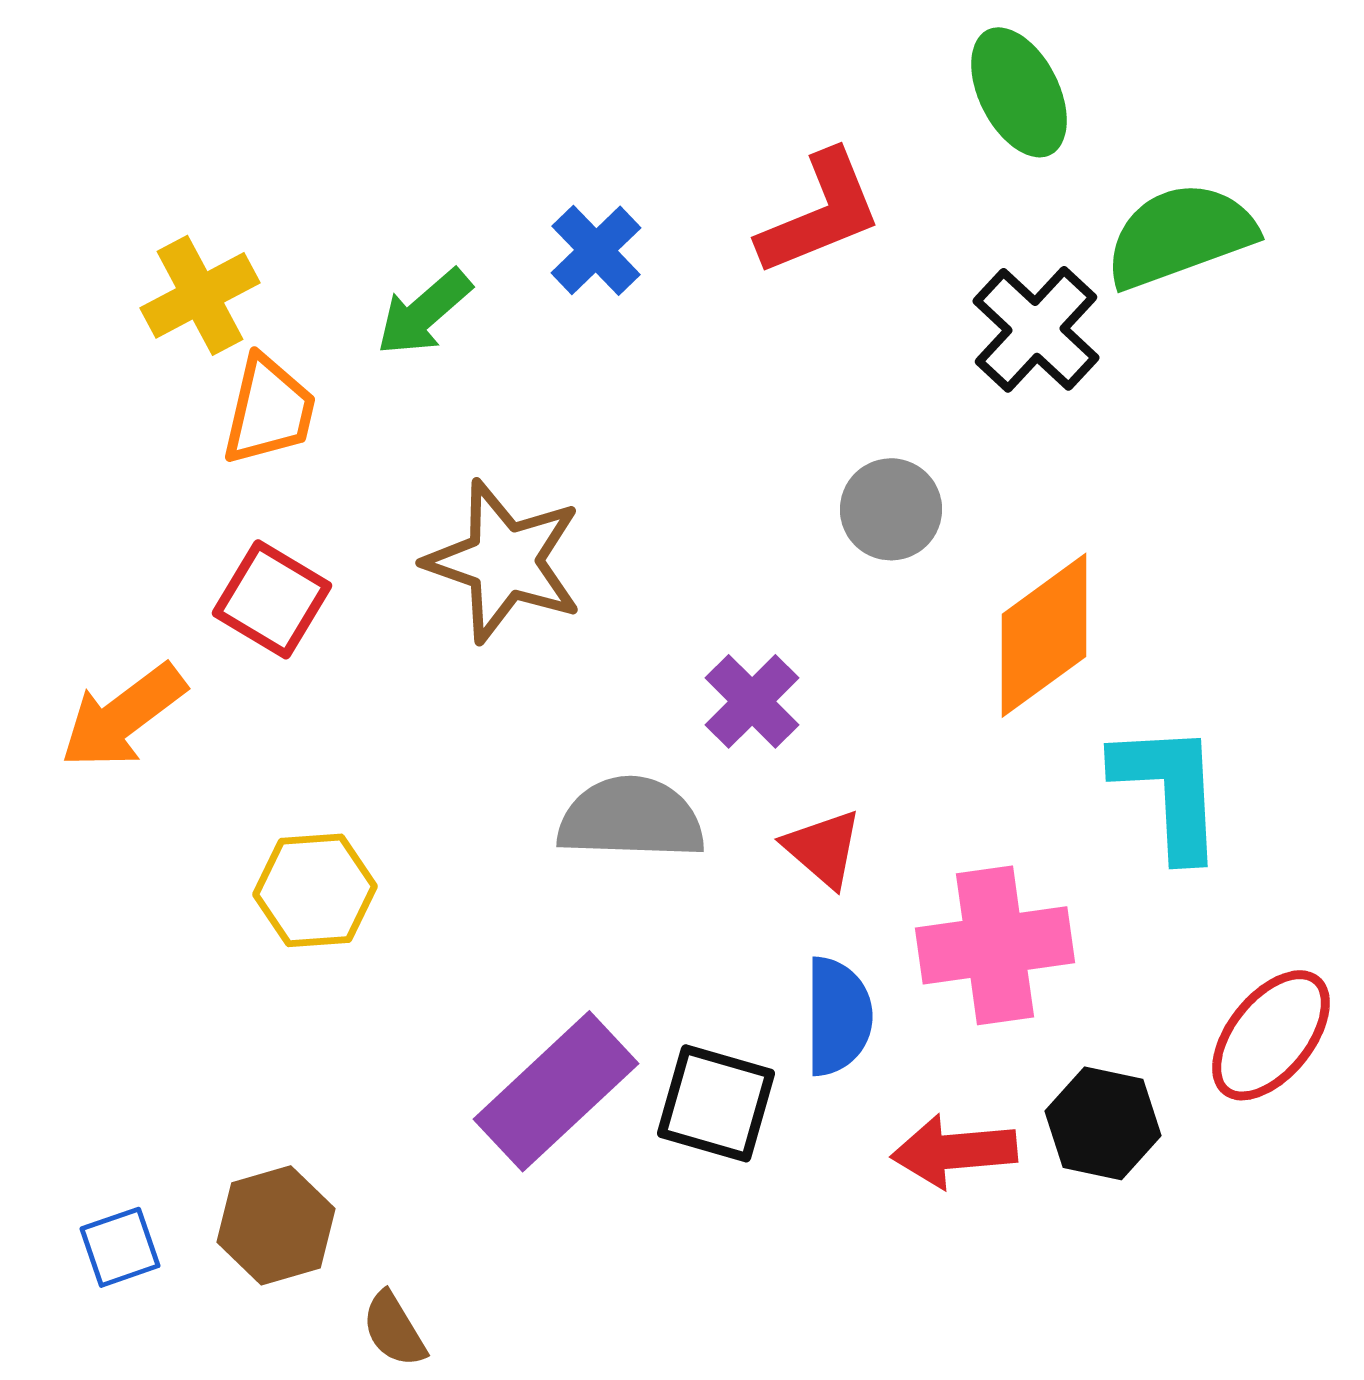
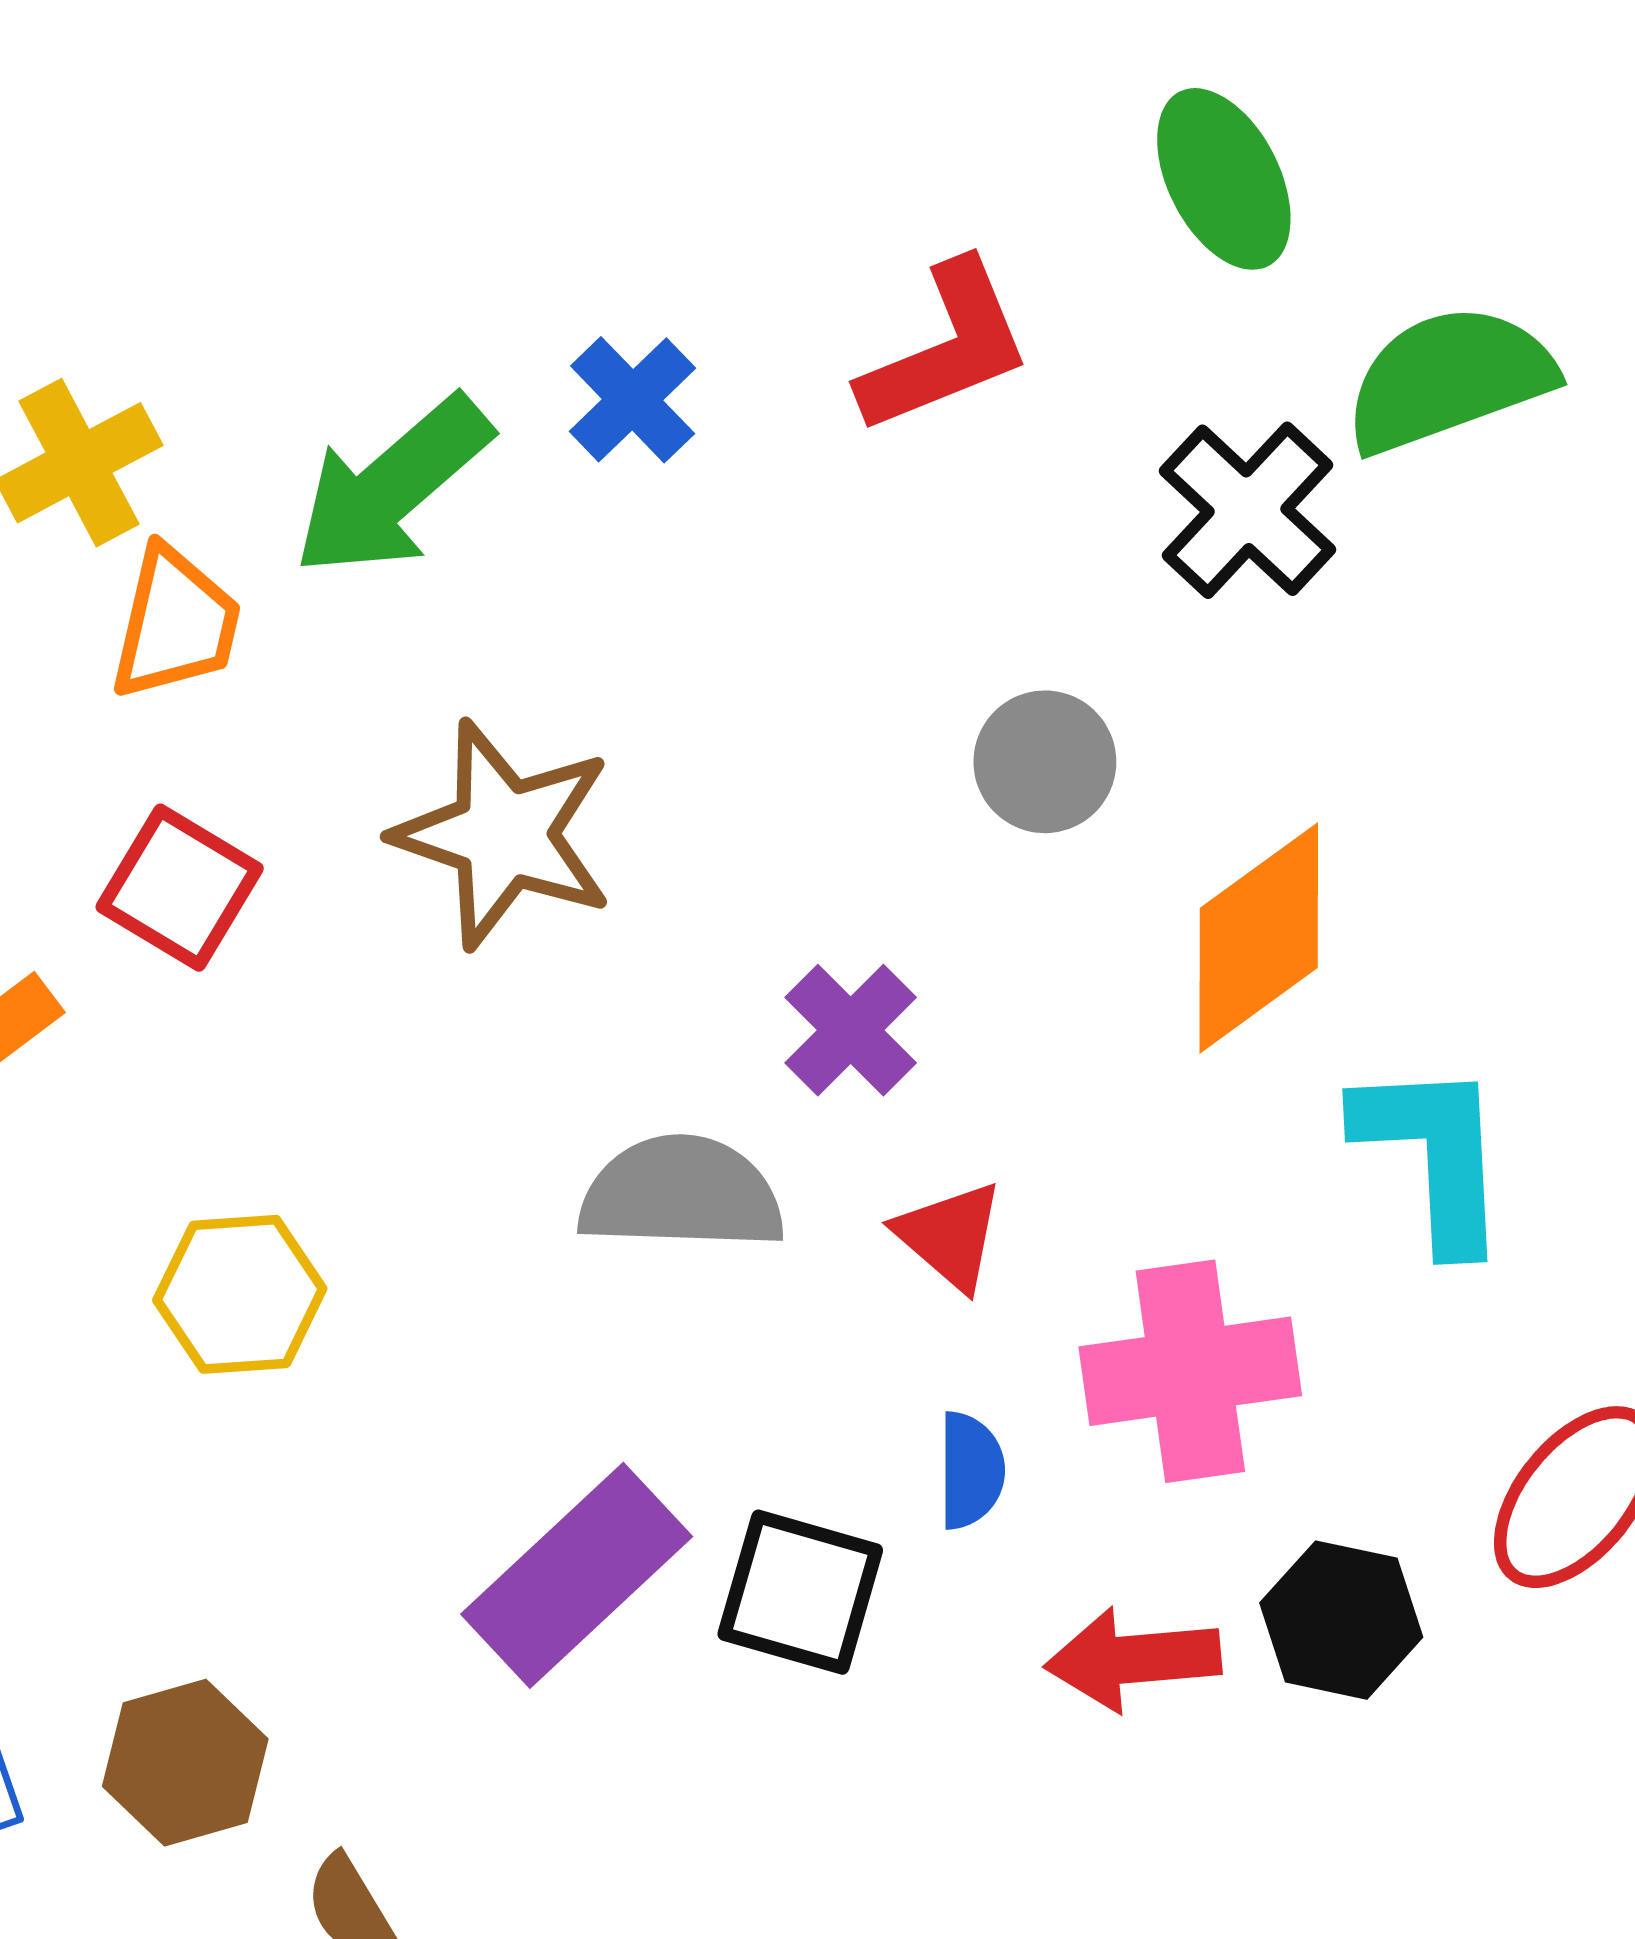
green arrow: (424, 312) -> (392, 486), size x1.5
blue semicircle: (838, 1016) -> (971, 1470), size x0.7

